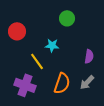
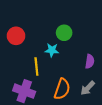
green circle: (67, 18) -> (64, 33), moved
yellow line: (37, 61) -> (36, 67), turned 30

